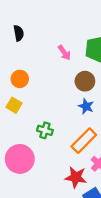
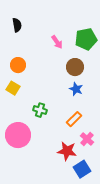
orange rectangle: (84, 141) -> (74, 119), size x0.7

